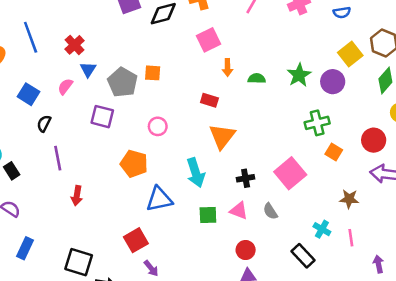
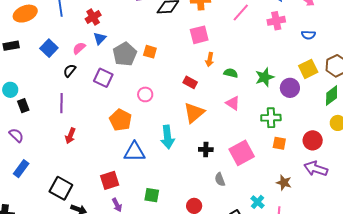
black semicircle: (44, 123) -> (70, 71), moved
orange square: (334, 152) -> (279, 143), turned -32
pink triangle: (239, 211) -> (233, 103), moved
green square: (208, 215) -> (152, 195), moved

